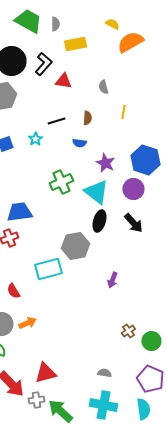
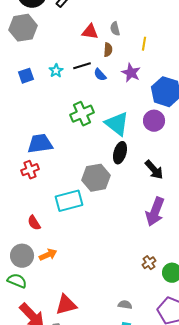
red triangle: (63, 81) -> (90, 32), moved
gray semicircle: (103, 87) -> (115, 29), moved
black line: (56, 121) -> (82, 66), moved
blue semicircle: (79, 143) -> (100, 75), turned 40
purple star: (105, 163) -> (131, 73), moved
black arrow: (133, 223) -> (154, 170), moved
purple arrow: (112, 280) -> (155, 212), moved, size x1.8

